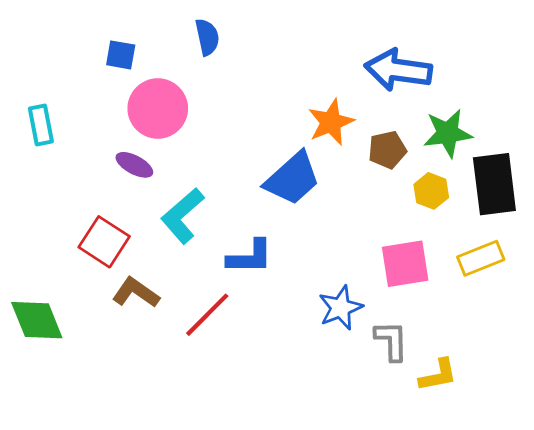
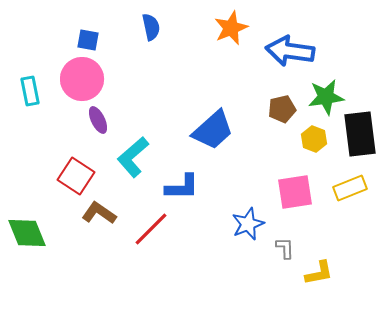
pink circle: (158, 108) -> (82, 79), moved
orange star: (331, 122) -> (231, 28), moved
purple ellipse: (134, 165) -> (98, 120), turned 36
gray L-shape: (391, 341) -> (285, 248), size x0.7

